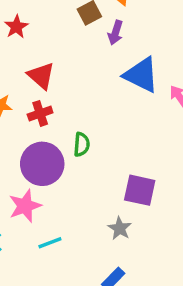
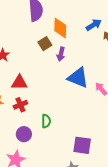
red triangle: (41, 76) -> (19, 83), turned -36
purple circle: (42, 164) -> (24, 134), size x0.6

